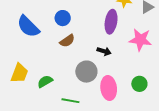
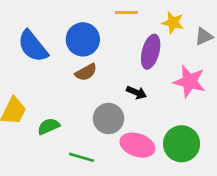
blue circle: (63, 18) -> (83, 39), size x1.5
green circle: (139, 84) -> (182, 144), size x1.6
pink ellipse: (109, 88) -> (137, 145), turned -70

